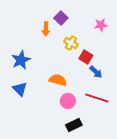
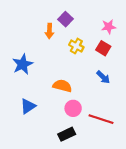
red square: (86, 57) -> (103, 48), moved
blue triangle: (20, 89) -> (28, 106), moved, turned 42
red line: (97, 98) -> (101, 119), moved
black rectangle: (74, 125) -> (67, 134), moved

